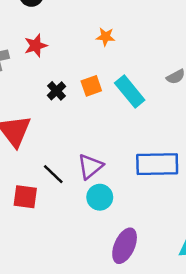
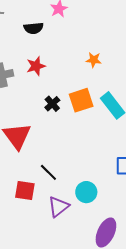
orange square: (91, 86) -> (81, 100), size x1.4
purple triangle: (90, 167) -> (58, 207), moved

